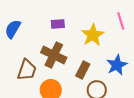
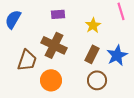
yellow star: (93, 35) -> (93, 25), size x0.7
brown rectangle: (83, 70) -> (92, 54), moved

